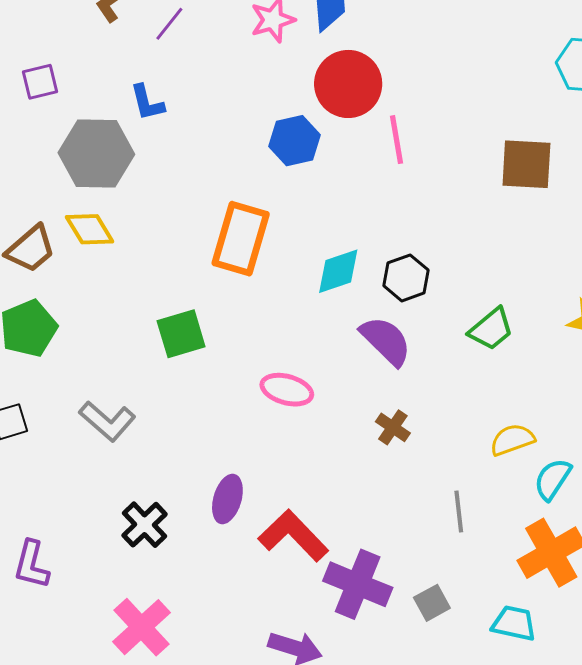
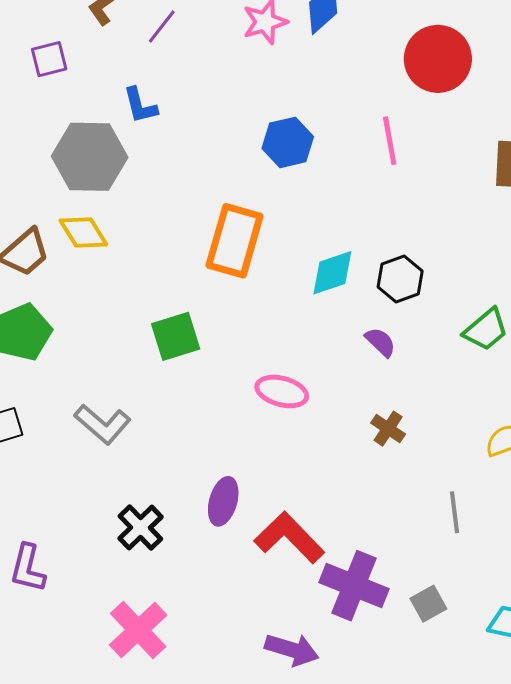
purple square: (40, 82) -> (49, 59), moved
red circle: (348, 84) -> (438, 59), moved
purple semicircle: (386, 341) -> (380, 342), size x0.6

